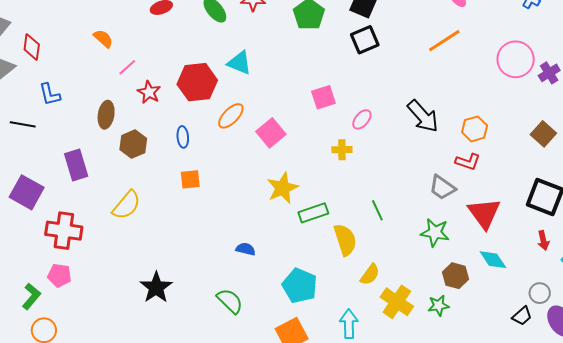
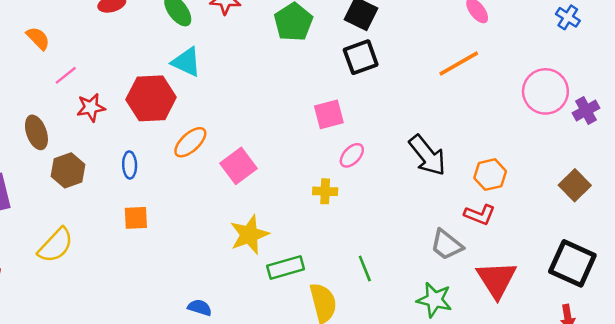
cyan triangle: (239, 63) -> (186, 62), moved
red star: (149, 92) -> (91, 107), turned 30
pink square: (323, 97) -> (329, 114), moved
brown ellipse: (106, 115) -> (36, 132), turned -32

